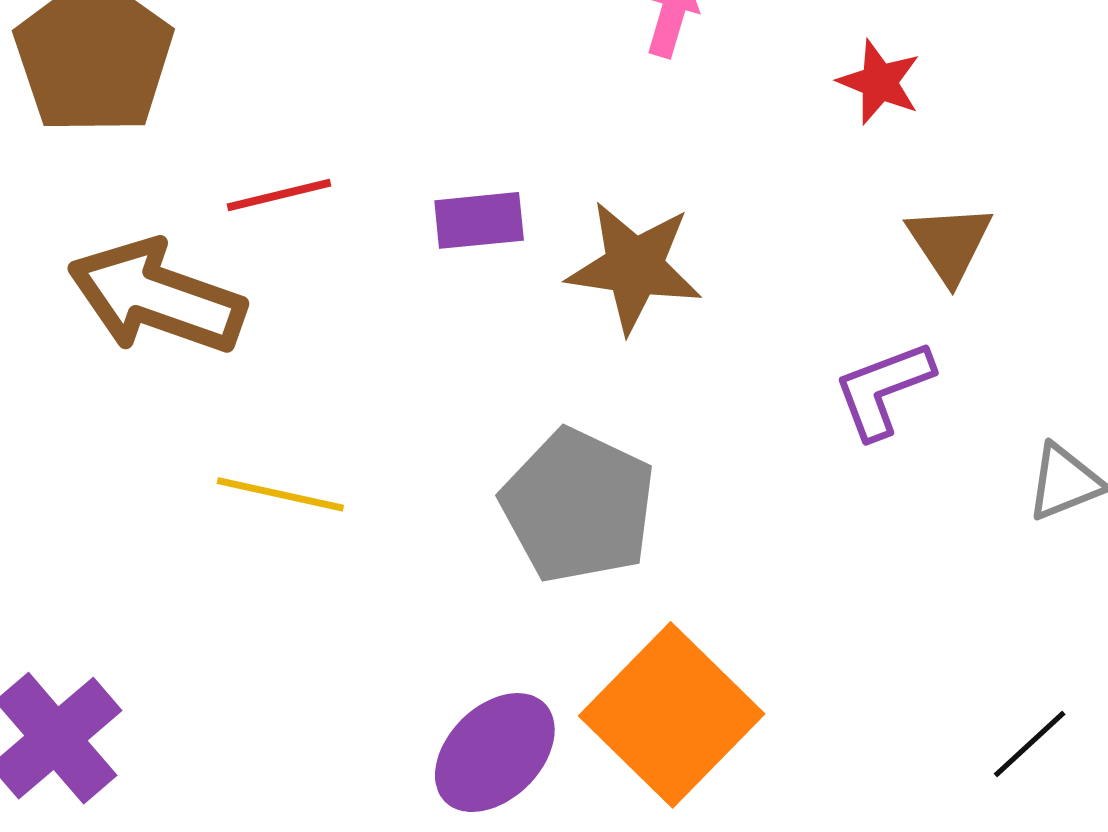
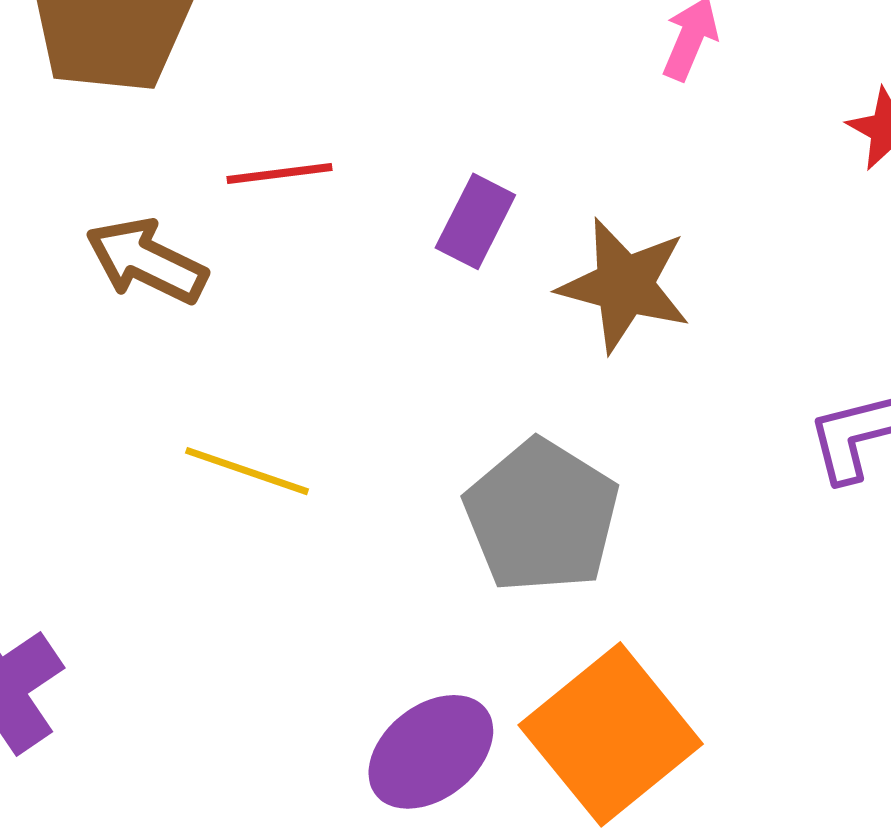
purple rectangle: (479, 220) -> (475, 221), turned -64
brown arrow: (157, 297) -> (146, 261), size x0.7

